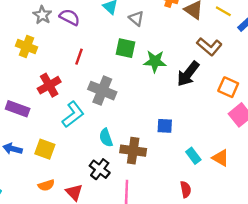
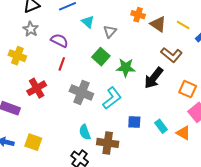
purple semicircle: (70, 17) -> (59, 41), moved
gray triangle: (136, 18) -> (110, 31), turned 32
green square: (125, 48) -> (101, 57), turned 30
cyan L-shape: (73, 114) -> (112, 98), moved
cyan rectangle: (193, 156) -> (161, 126), moved
orange triangle: (221, 158) -> (183, 133), moved

